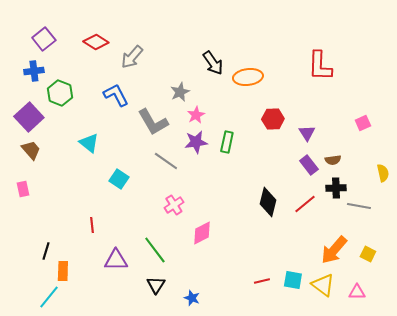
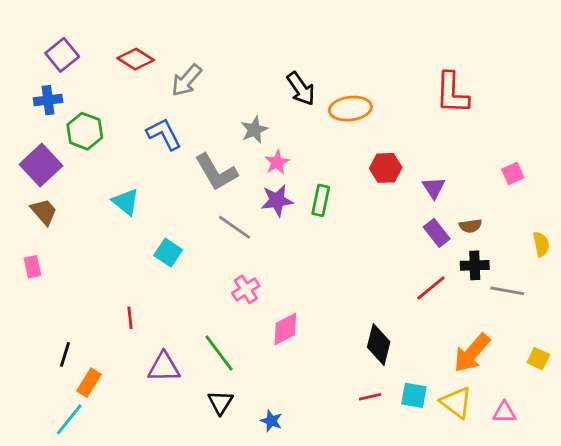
black diamond: (268, 202) -> (379, 345), moved
yellow square: (368, 254) -> (538, 359), moved
orange rectangle: (63, 271) -> (89, 383), turned 30

